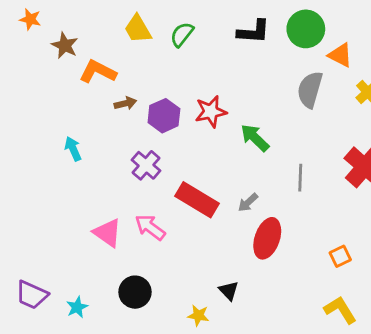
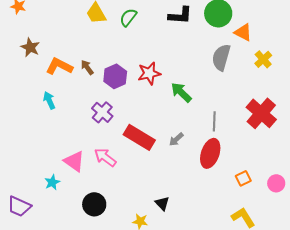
brown star: (65, 45) -> (30, 47), moved
orange L-shape: (98, 72) -> (59, 66), moved
brown arrow: (125, 103) -> (87, 67), turned -112
red ellipse: (267, 238) -> (210, 153), moved
cyan star: (77, 307) -> (52, 182), moved

